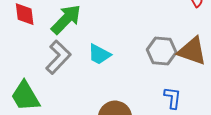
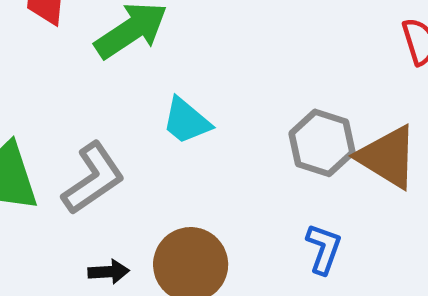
gray L-shape: (58, 57) -> (93, 178), moved

